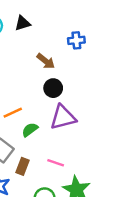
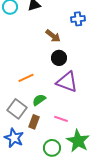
purple triangle: (63, 117) -> (67, 82), turned 35
green semicircle: (30, 130) -> (39, 100), moved

